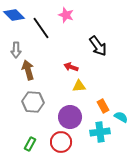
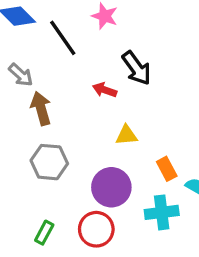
black arrow: (98, 46) -> (137, 68), moved
gray arrow: (16, 50) -> (21, 75), turned -49
red arrow: (71, 67) -> (105, 90), moved

